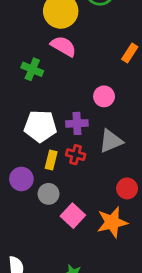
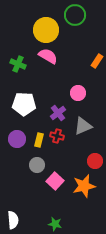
green cross: (32, 69) -> (18, 64), moved
purple cross: (77, 123) -> (58, 113), turned -35
white pentagon: (40, 126) -> (24, 104), moved
purple circle: (21, 179) -> (17, 139), moved

